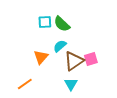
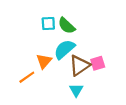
cyan semicircle: (60, 46) -> (64, 49), size x1.5
orange line: (25, 84) -> (27, 77), moved

